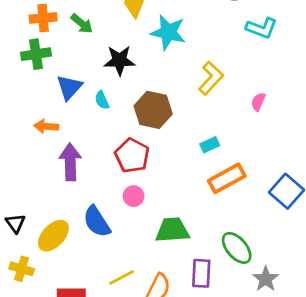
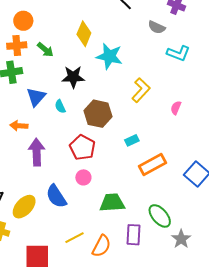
cyan rectangle: (210, 145) -> (132, 140), moved

